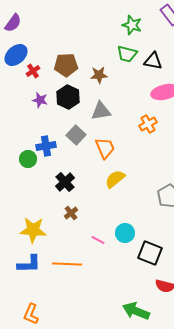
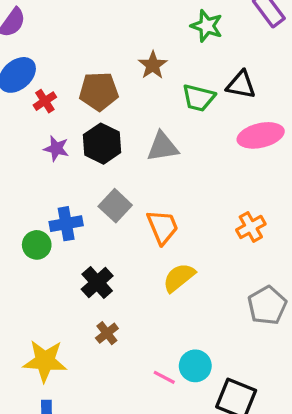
green trapezoid: (127, 54) -> (199, 98), moved
brown star: (99, 75) -> (153, 65), moved, turned -30
gray triangle: (101, 111) -> (163, 147), moved
orange cross: (148, 124) -> (251, 227), moved
pink line: (98, 240) -> (164, 377), moved

